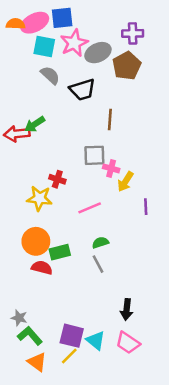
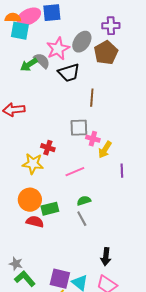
pink star: (74, 43) -> (58, 49), moved
cyan square: (44, 47) -> (20, 31), moved
gray ellipse: (98, 53) -> (82, 42), turned -30
green arrow: (35, 124) -> (29, 65), moved

